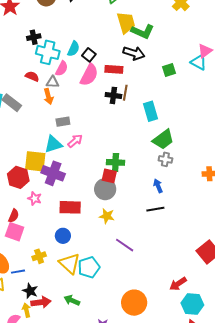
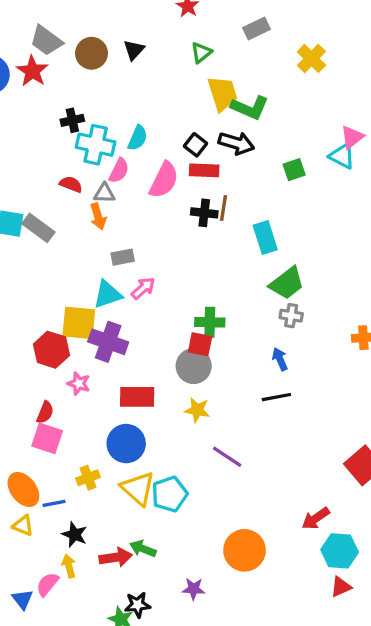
black square: (89, 55) -> (196, 145), moved
blue circle: (63, 236) -> (126, 444), size x1.5
red arrow: (41, 302) -> (116, 557), moved

